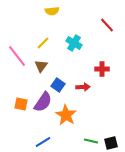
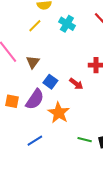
yellow line: (43, 43) -> (35, 26), moved
cyan cross: (74, 43) -> (67, 24), moved
red arrow: (83, 87) -> (76, 84), turned 40

